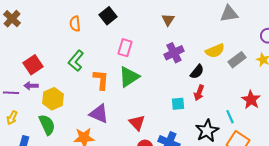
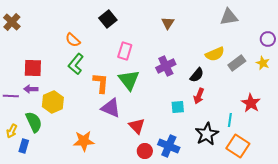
orange semicircle: (75, 24) -> (73, 40), moved, turned -42
purple cross: (174, 53) -> (166, 66), moved
red square: (33, 65) -> (33, 68), turned 36
green triangle: (129, 77) -> (129, 80), turned -35
purple triangle: (99, 114) -> (111, 108), moved
cyan line: (230, 117) -> (230, 120), turned 32
yellow arrow: (12, 118) -> (12, 131), moved
green semicircle: (47, 125) -> (34, 122), moved

